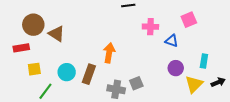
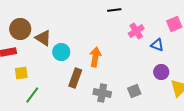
pink cross: (150, 27) -> (136, 31), turned -35
cyan circle: (67, 72) -> (61, 52), moved
gray square: (136, 83) -> (134, 91), moved

